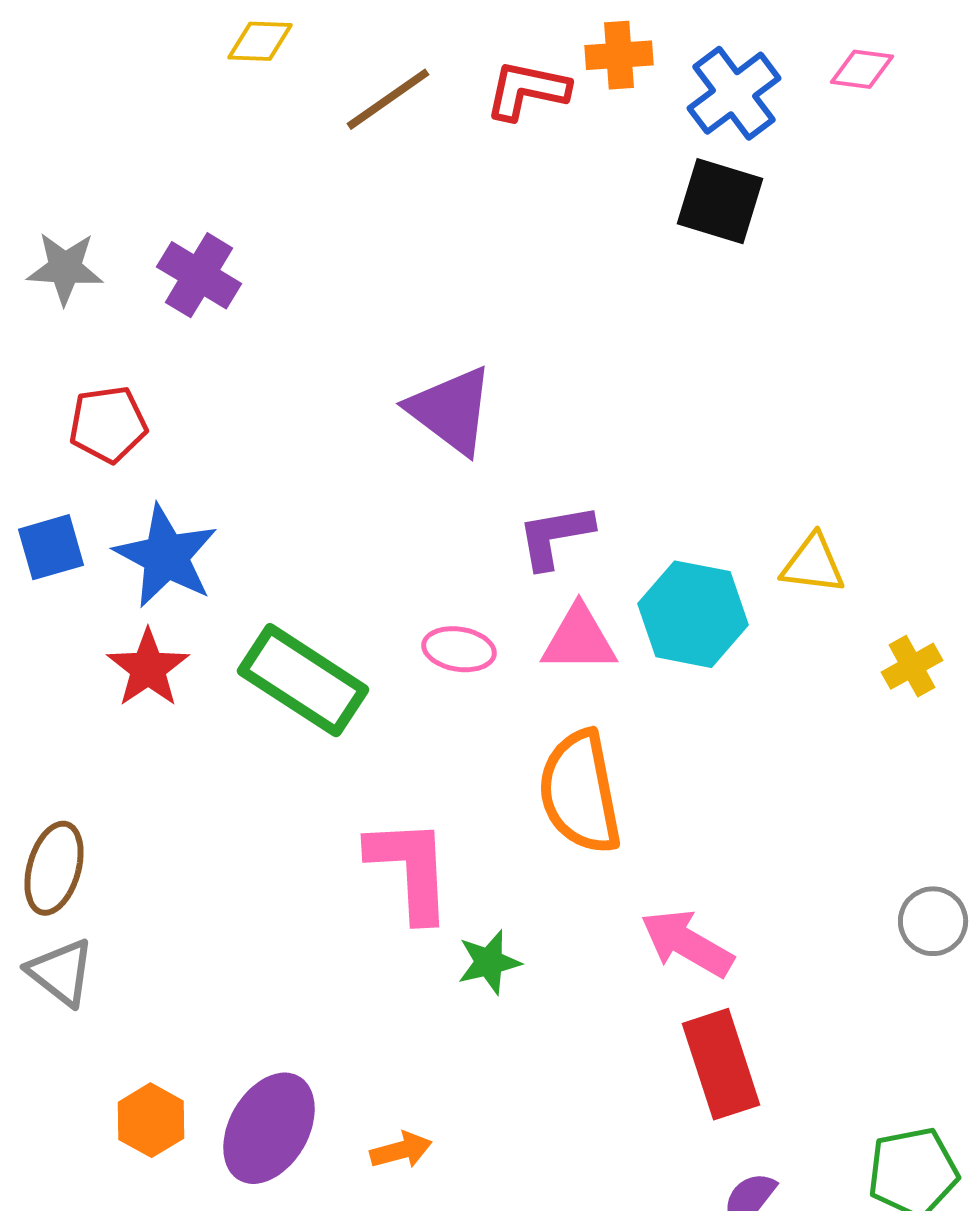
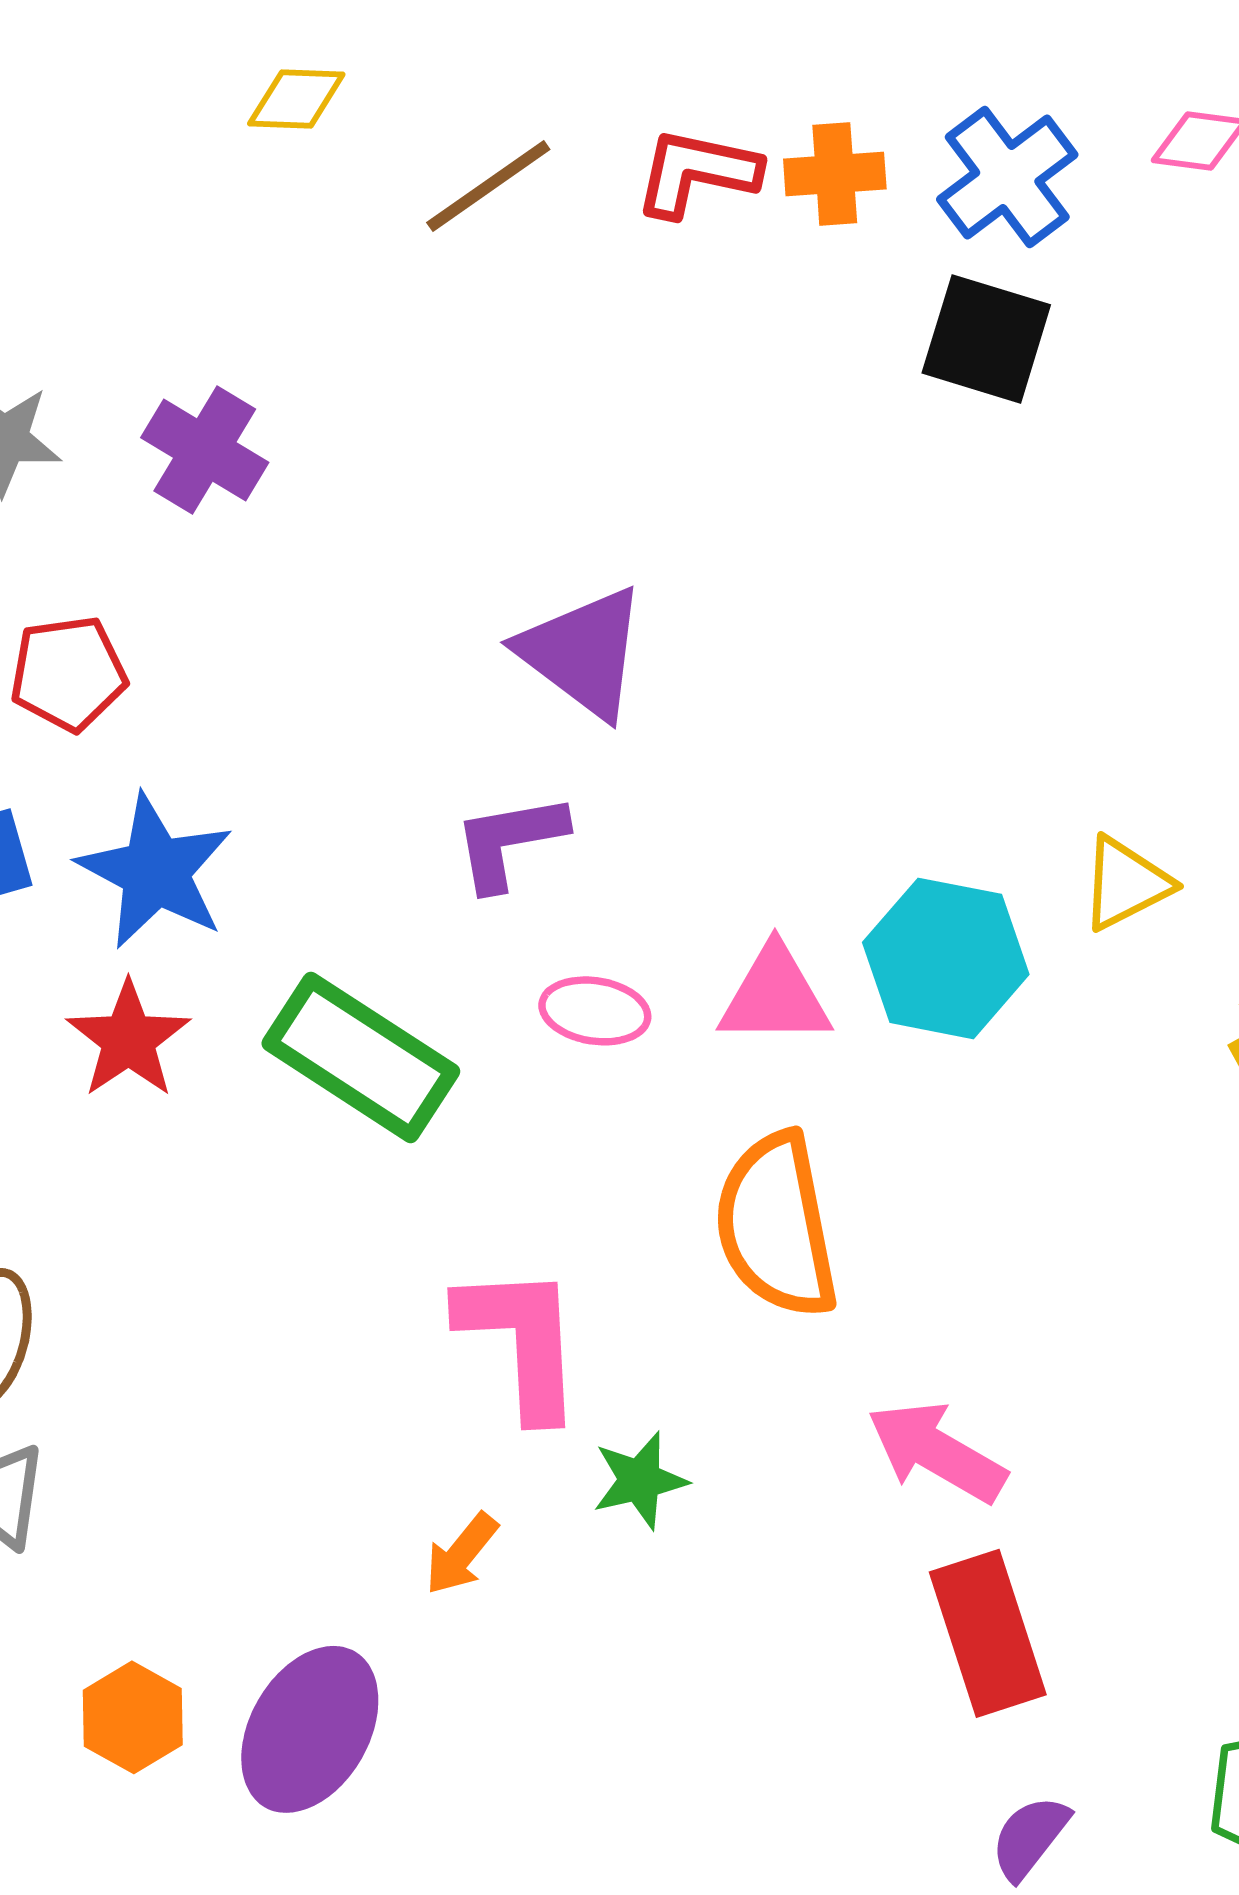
orange cross: (619, 55) -> (835, 174), moved
purple L-shape: (555, 536) -> (509, 841), moved
yellow triangle: (813, 564) -> (1126, 883), turned -34
orange arrow: (401, 1150) -> (461, 1554), moved, turned 144

